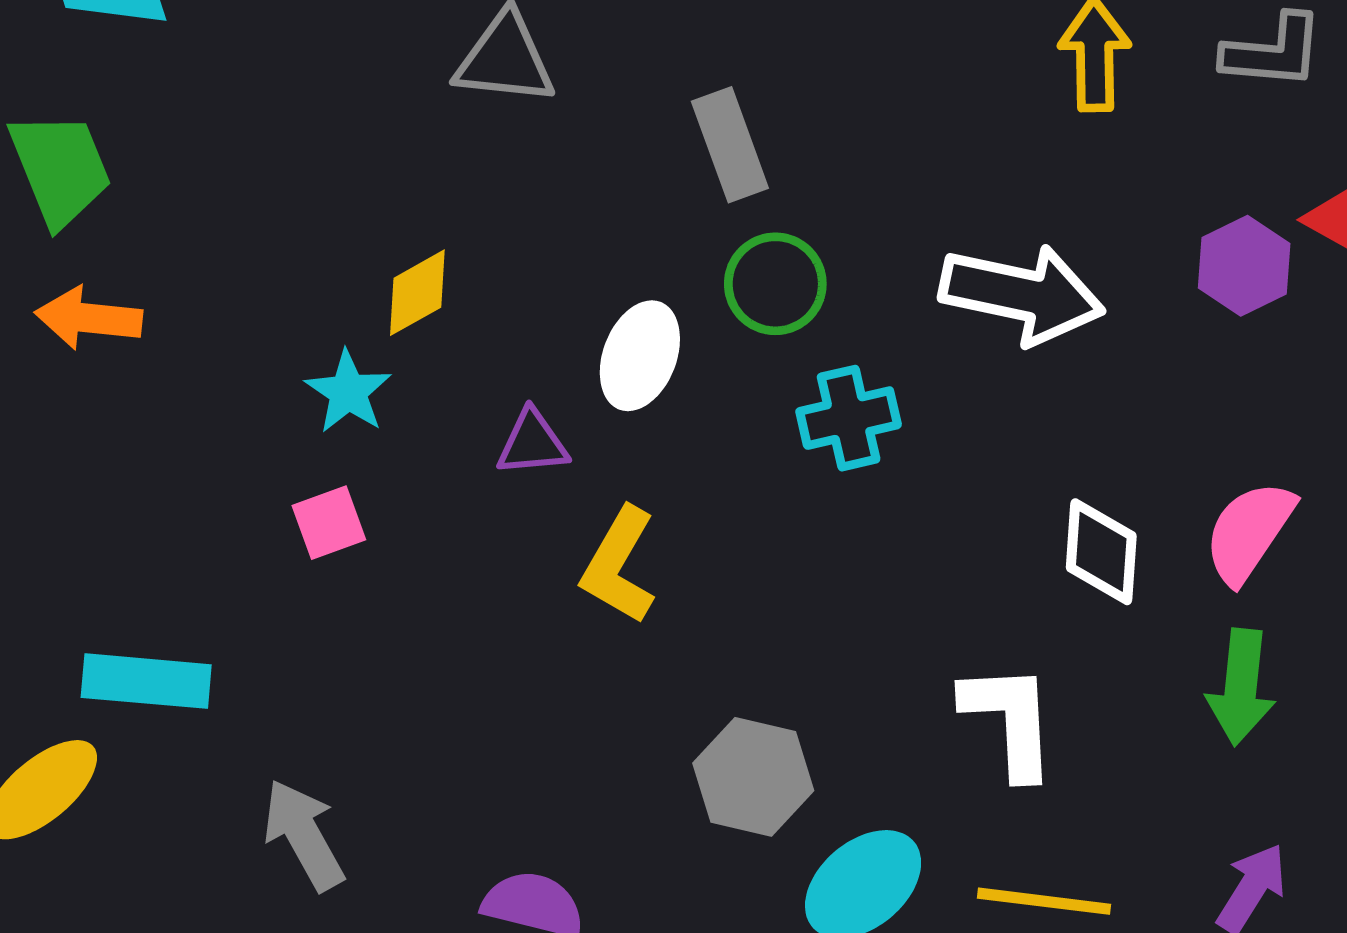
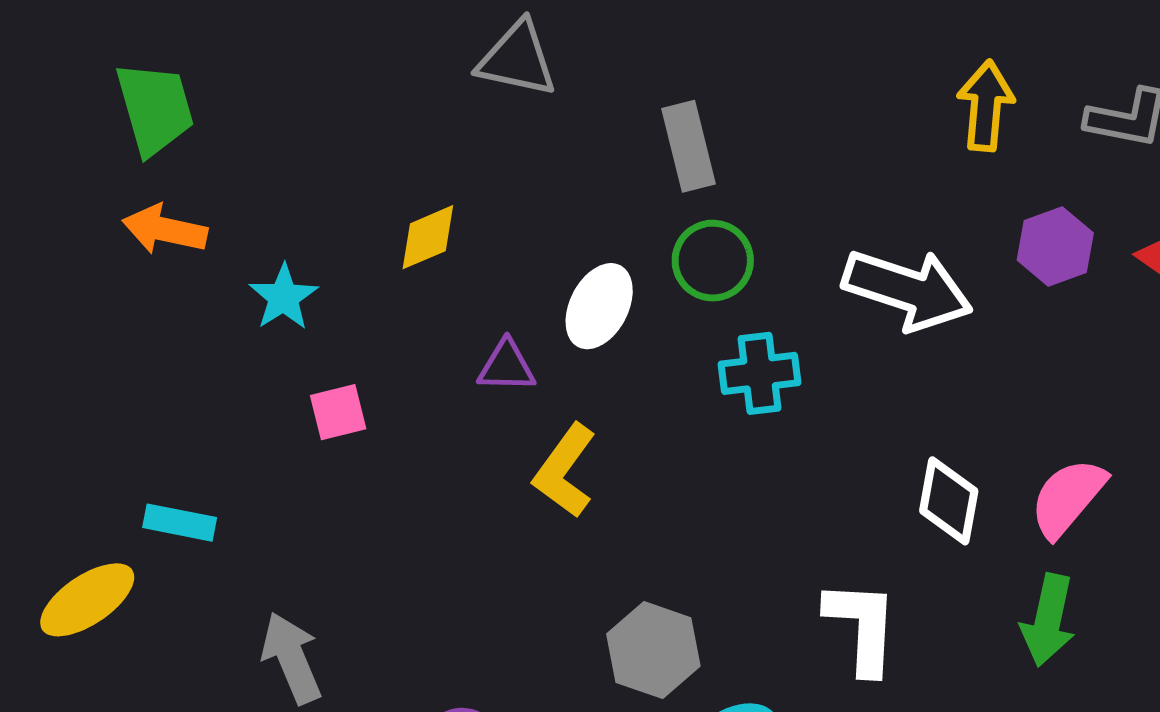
purple hexagon: (1244, 266) -> (1055, 247), moved
cyan star: (348, 392) -> (284, 297), moved
cyan rectangle: (146, 681) -> (180, 523), size x0.7

